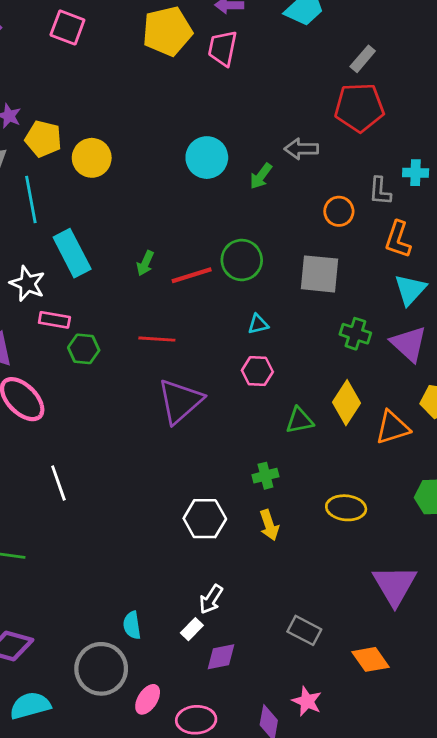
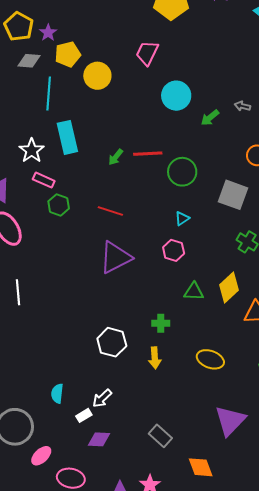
pink trapezoid: (223, 48) -> (147, 53), moved
yellow pentagon: (43, 139) -> (68, 54), turned 30
gray arrow: (301, 149) -> (242, 106), size x0.7
red line: (192, 275) -> (148, 154), moved
cyan triangle: (258, 324) -> (182, 218), turned -35
cyan semicircle: (132, 625) -> (57, 394), moved

